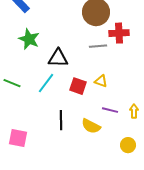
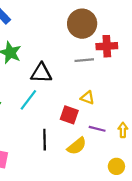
red square: (78, 86) -> (69, 115), moved
yellow semicircle: (91, 126) -> (77, 146), turned -66

